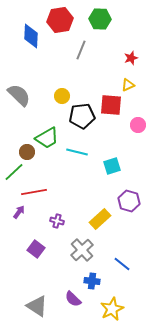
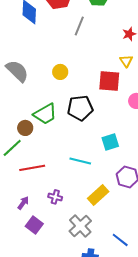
yellow triangle: (128, 85) -> (126, 61), turned -40
black pentagon: (82, 116) -> (80, 108), moved
cyan line: (77, 152) -> (80, 161), moved
purple arrow: (19, 212) -> (23, 203), moved

